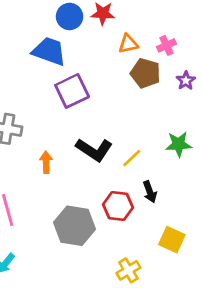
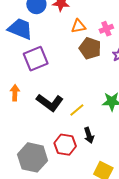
orange arrow: (46, 162) -> (15, 93), moved

